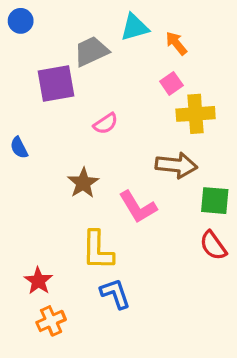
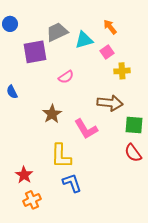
blue circle: (21, 21) -> (10, 24), moved
cyan triangle: (135, 27) -> (84, 40), moved
yellow cross: (196, 114) -> (122, 71), size x0.7

